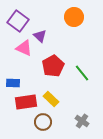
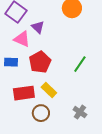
red pentagon: (53, 66) -> (40, 62), moved
green line: (82, 73) -> (80, 64), turned 72
blue rectangle: (13, 83) -> (11, 62), moved

